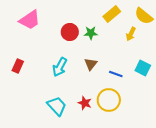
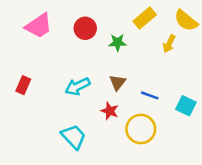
red circle: (70, 32) -> (85, 28), moved
cyan arrow: (60, 67) -> (77, 86), turned 36
cyan square: (143, 68) -> (186, 106), moved
red star: (85, 103) -> (110, 111), moved

